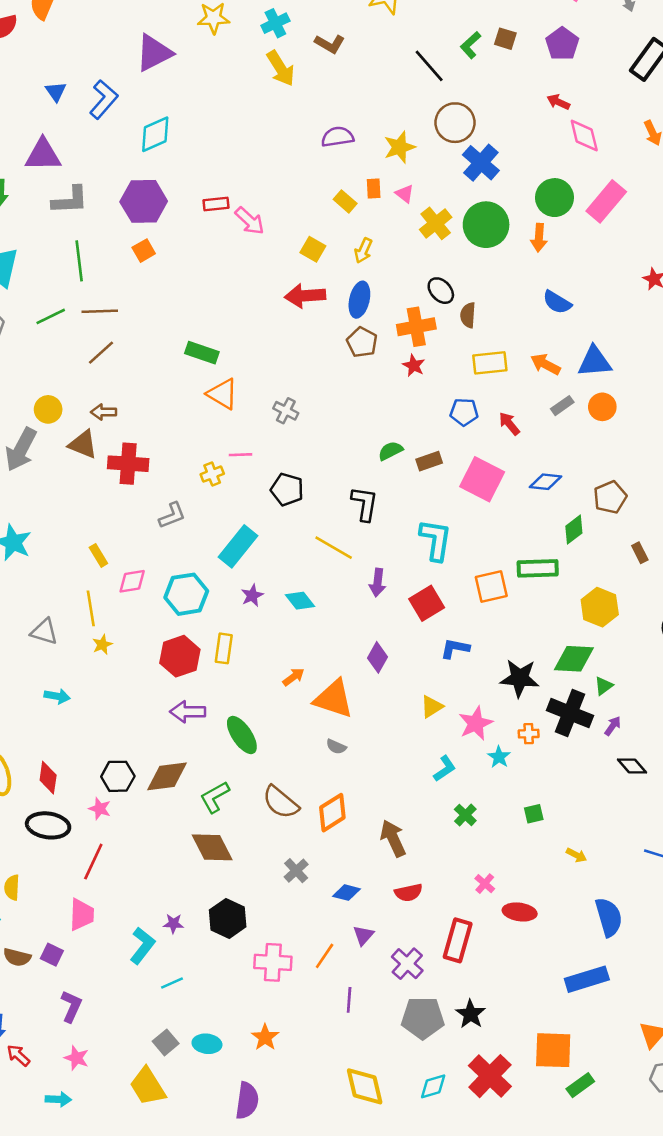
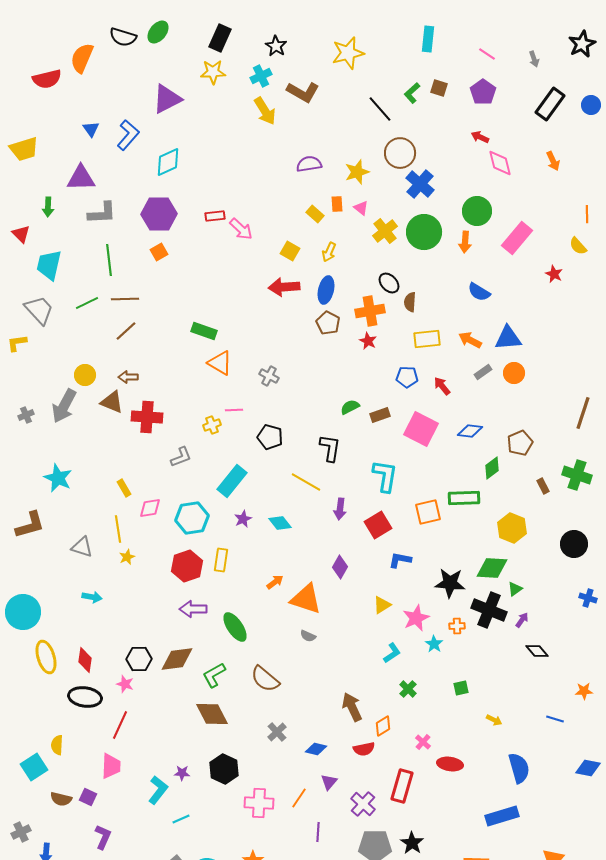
brown L-shape: (330, 44) -> (303, 92), size x1.4
pink rectangle: (606, 201) -> (517, 238), moved
orange diamond: (332, 813) -> (383, 726), moved, size x0.7

